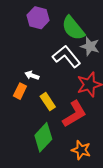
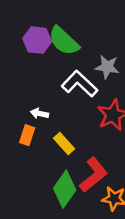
green semicircle: (73, 28) -> (64, 41), moved
red L-shape: (74, 114) -> (94, 175), moved

